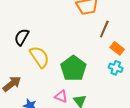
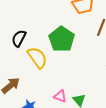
green pentagon: (73, 68) -> (62, 39), moved

